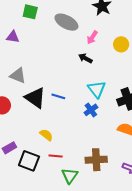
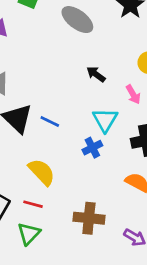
pink arrow: (92, 37) -> (133, 94), moved, turned -72
yellow semicircle: (46, 135) -> (42, 172), moved, size x1.5
green triangle: (70, 176) -> (29, 234), moved

